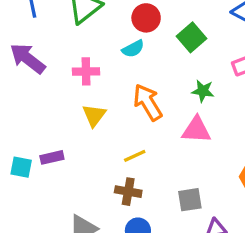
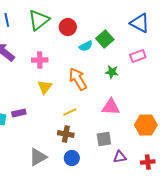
red circle: (146, 18) -> (68, 27), moved
cyan semicircle: (133, 49) -> (86, 46), moved
pink triangle: (196, 130) -> (111, 107), moved

